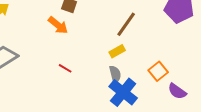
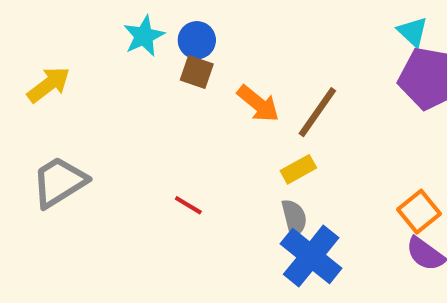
orange arrow: (58, 25) -> (258, 104), moved
orange square: (158, 71) -> (419, 212), moved

